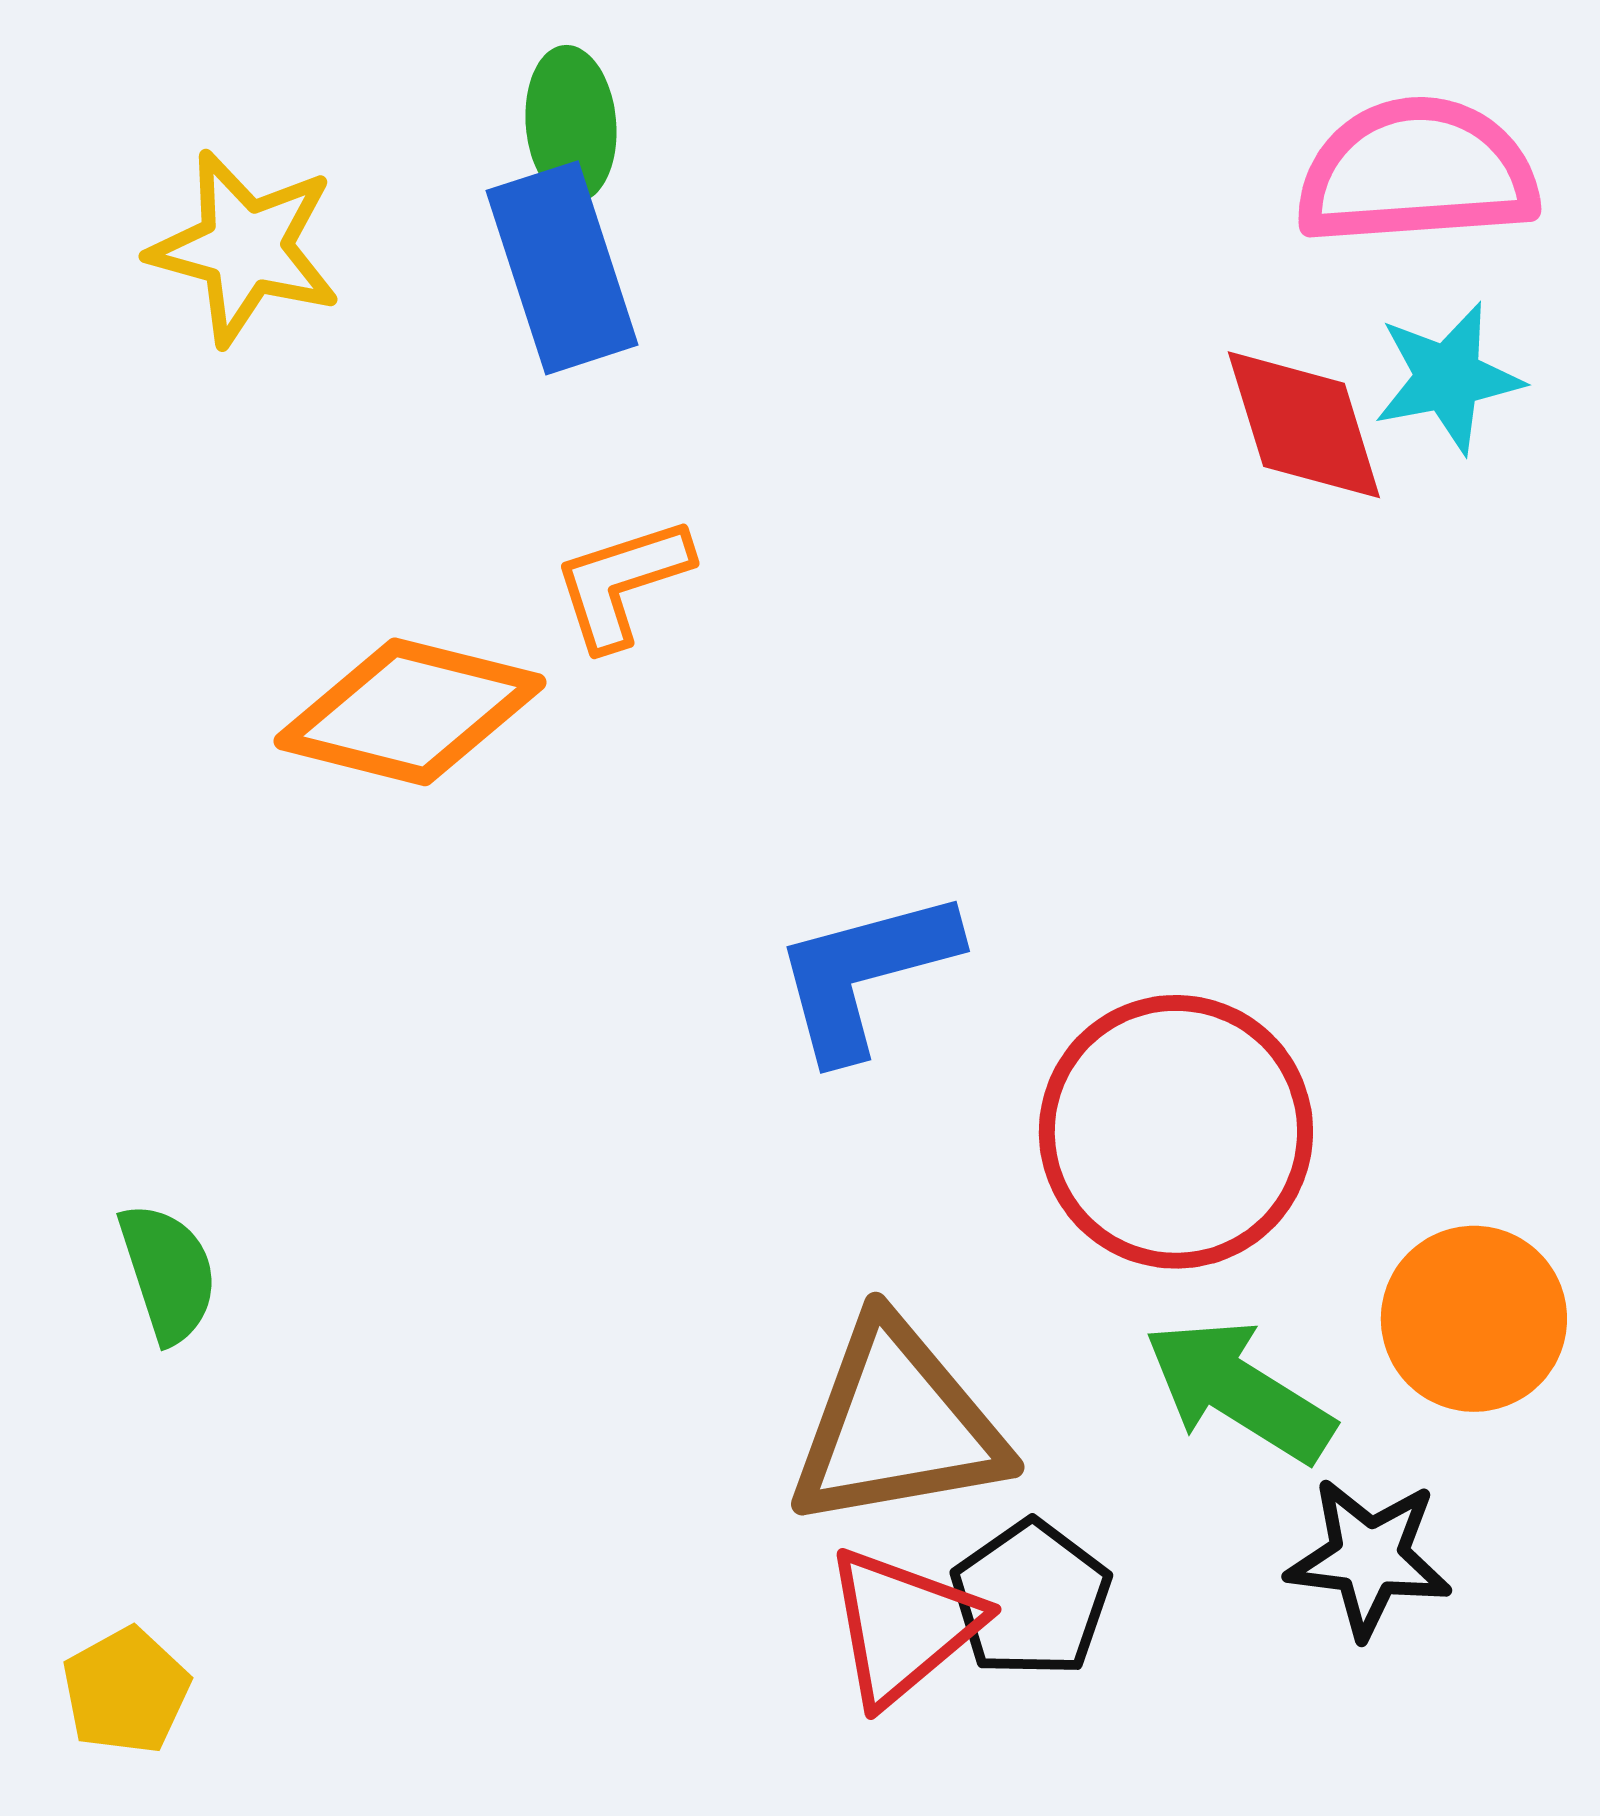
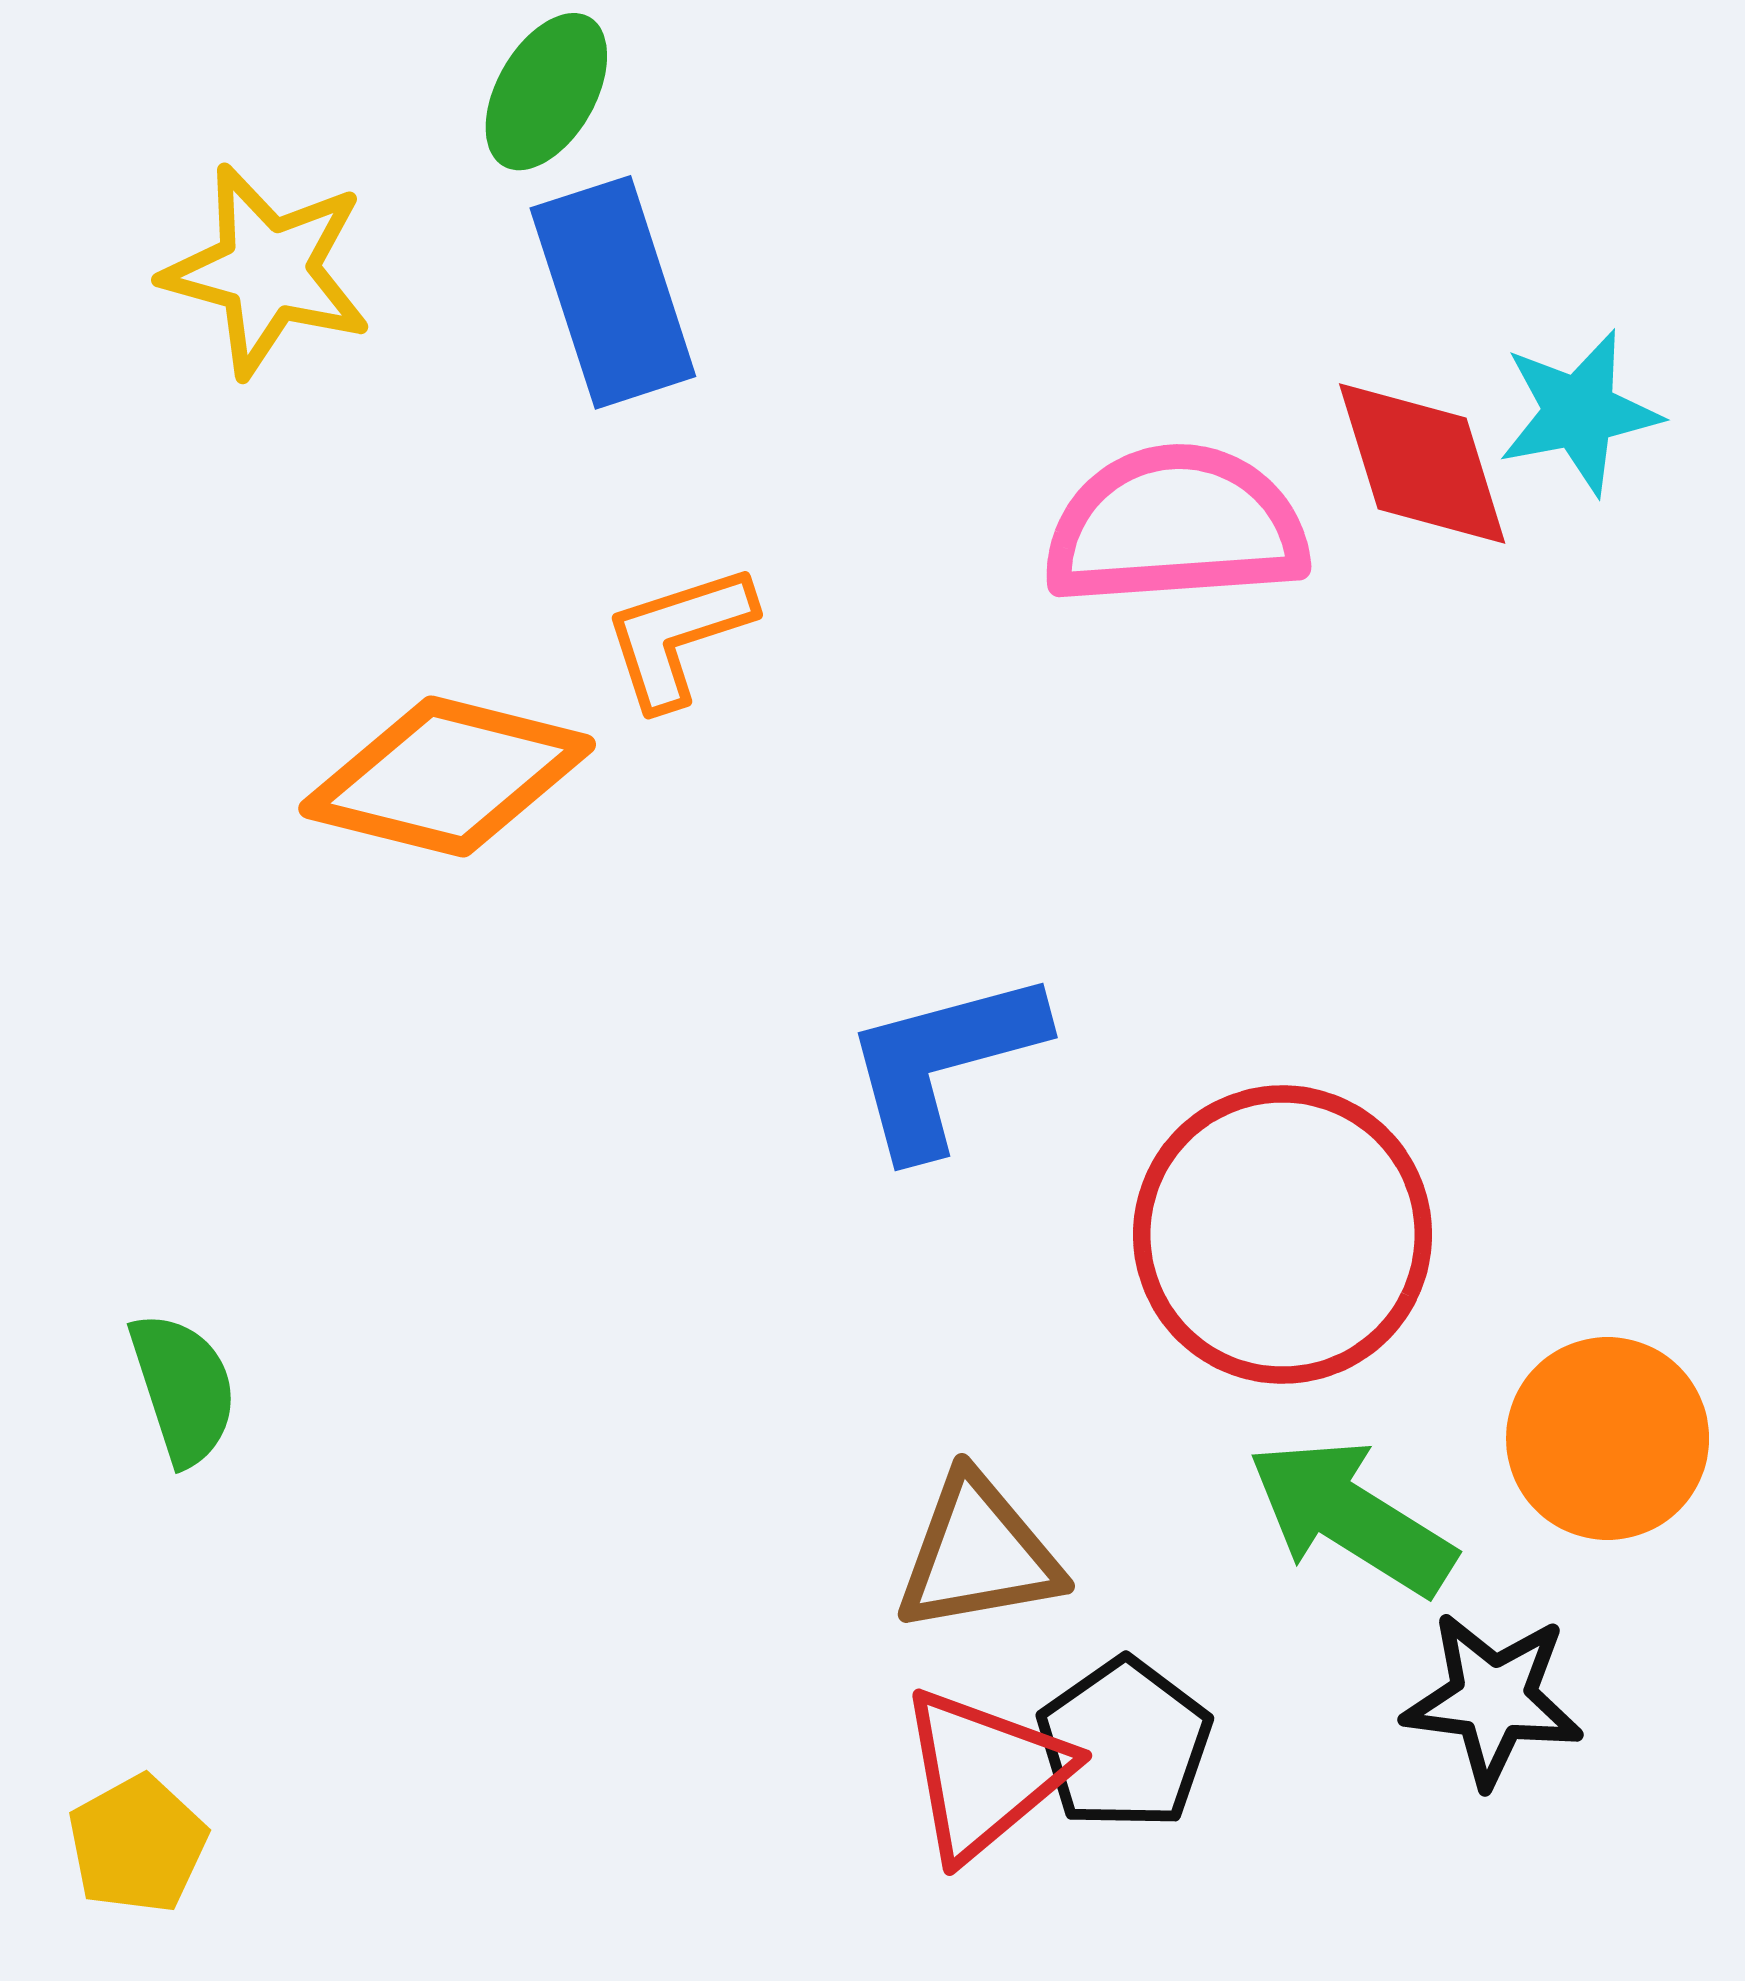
green ellipse: (571, 124) -> (546, 92), moved, turned 35
pink semicircle: (1417, 172) -> (1176, 526), moved
brown triangle: (897, 1425) -> (978, 1554), size x0.7

